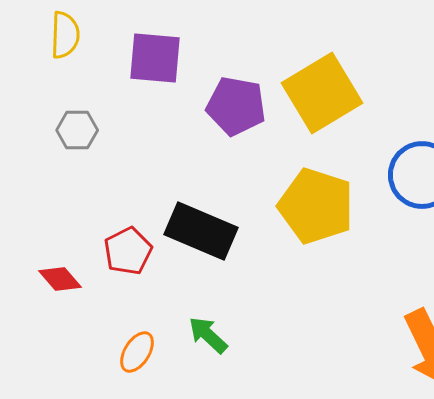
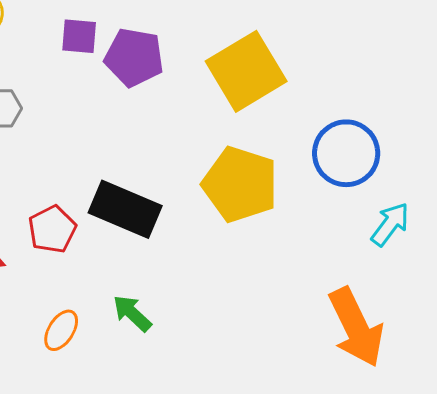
purple square: (155, 58) -> (79, 36), size x0.7
purple pentagon: (236, 106) -> (134, 57), moved

